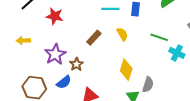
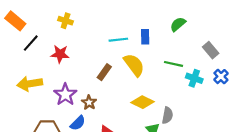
yellow semicircle: (122, 34) -> (134, 65), size x1.6
yellow arrow: (23, 41) -> (30, 84), size x1.6
yellow diamond: (126, 70) -> (142, 102), turned -75

